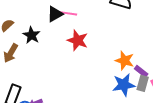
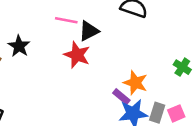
black triangle: (55, 14) -> (89, 31), moved
purple rectangle: (141, 71) -> (121, 97), moved

